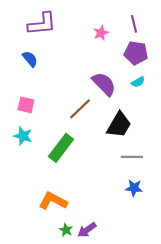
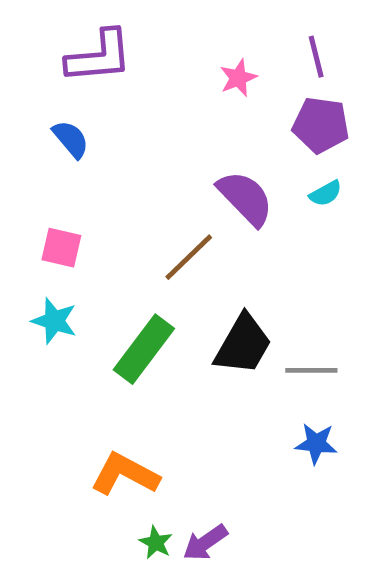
black trapezoid: (119, 125) -> (243, 344), moved

